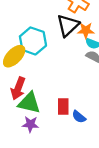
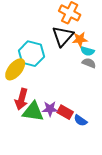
red rectangle: (63, 106) -> (65, 112), turned -56
purple star: (30, 124) -> (50, 109), moved

